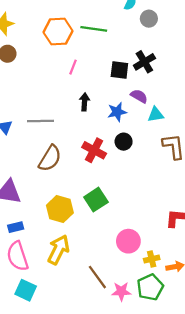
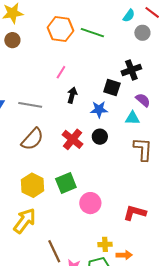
pink line: (73, 67) -> (61, 72), moved
black square: (119, 70) -> (112, 87), moved
purple semicircle: (139, 96) -> (143, 100), moved
pink circle: (128, 241) -> (90, 203), moved

